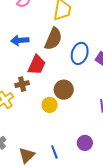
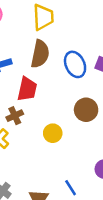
blue ellipse: (80, 53) -> (75, 64), turned -30
brown circle: (64, 90) -> (86, 110), moved

